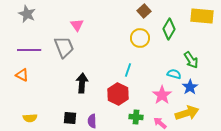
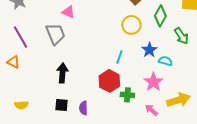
pink triangle: (77, 25) -> (68, 12), turned -32
purple line: (29, 50) -> (20, 37), turned 60
green arrow: (191, 60) -> (181, 36), moved
black arrow: (82, 83) -> (62, 73), moved
blue star: (190, 87) -> (149, 50), moved
green cross: (136, 117) -> (127, 95), moved

